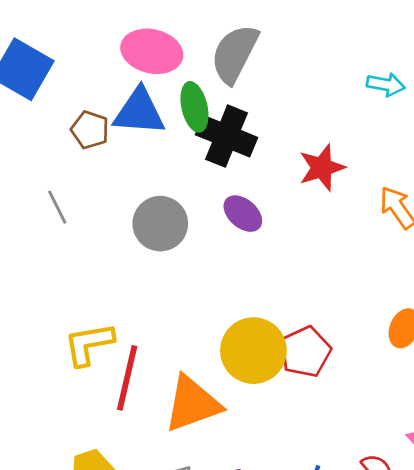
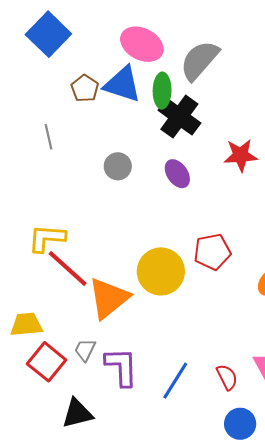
gray circle: (160, 224) -> (118, 166), size x0.7
red pentagon: (305, 352) -> (212, 252), moved
red line: (127, 378) -> (68, 269), turned -75
orange triangle: (192, 404) -> (109, 298), turned -33

